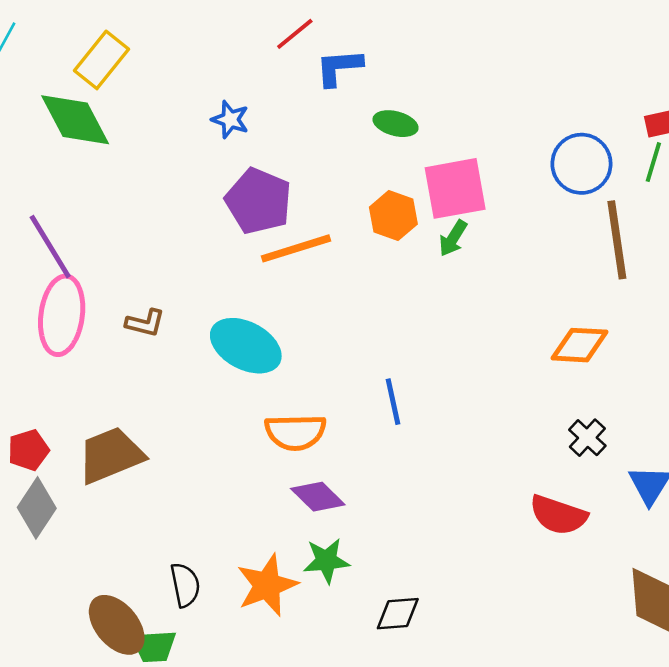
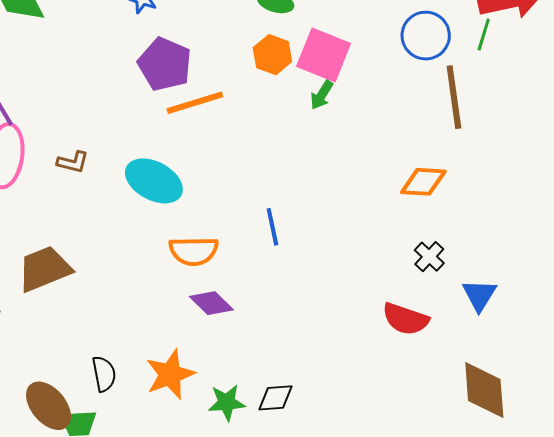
pink square: (455, 188) -> (324, 55), turned 32
orange hexagon: (393, 216) -> (272, 55), moved
green star: (326, 561) -> (227, 402), moved

